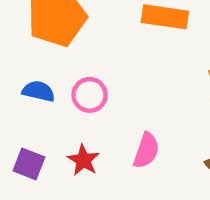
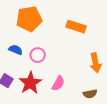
red star: (83, 160) -> (30, 83), size x1.6

